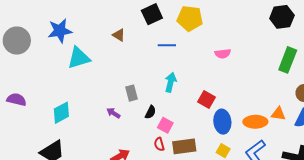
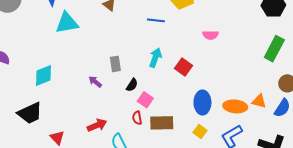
red square: (206, 99) -> (183, 67), moved

